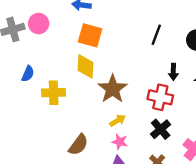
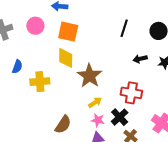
pink circle: (39, 24) -> (35, 26), moved
black arrow: (173, 72) -> (140, 59), turned 80
red cross: (160, 97) -> (131, 93), moved
black cross: (161, 129) -> (120, 117), moved

